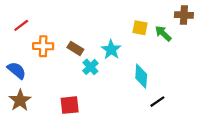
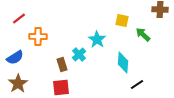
green arrow: (163, 33) -> (143, 34), moved
brown rectangle: (75, 48) -> (62, 64), moved, turned 40
blue semicircle: (17, 70) -> (15, 58), turned 108

